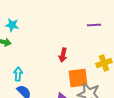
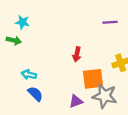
cyan arrow: (18, 74) -> (29, 75), turned -80

